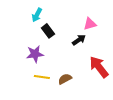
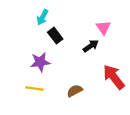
pink triangle: (90, 24) -> (103, 28), turned -48
yellow line: (42, 77) -> (34, 88), moved

